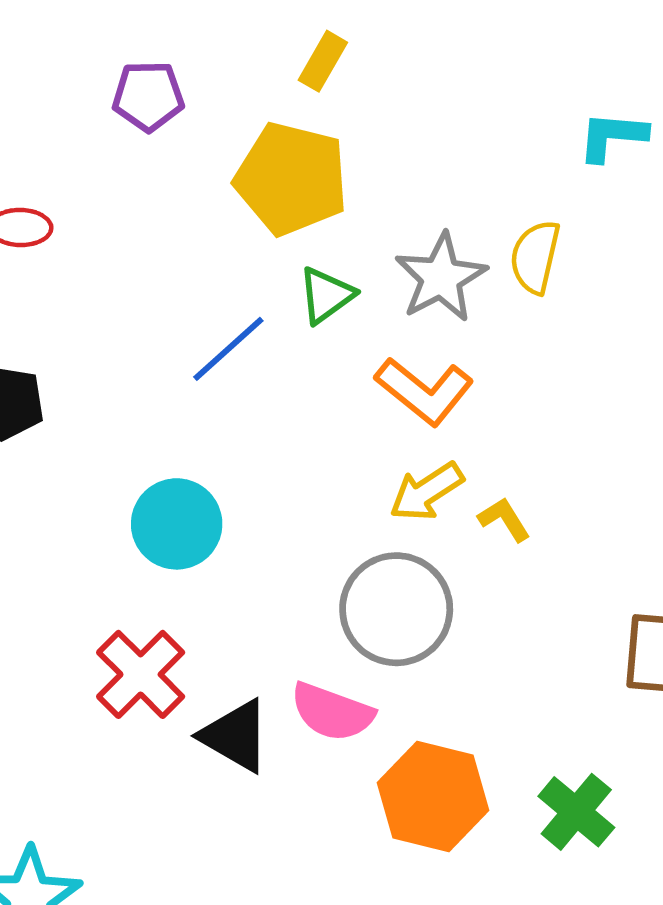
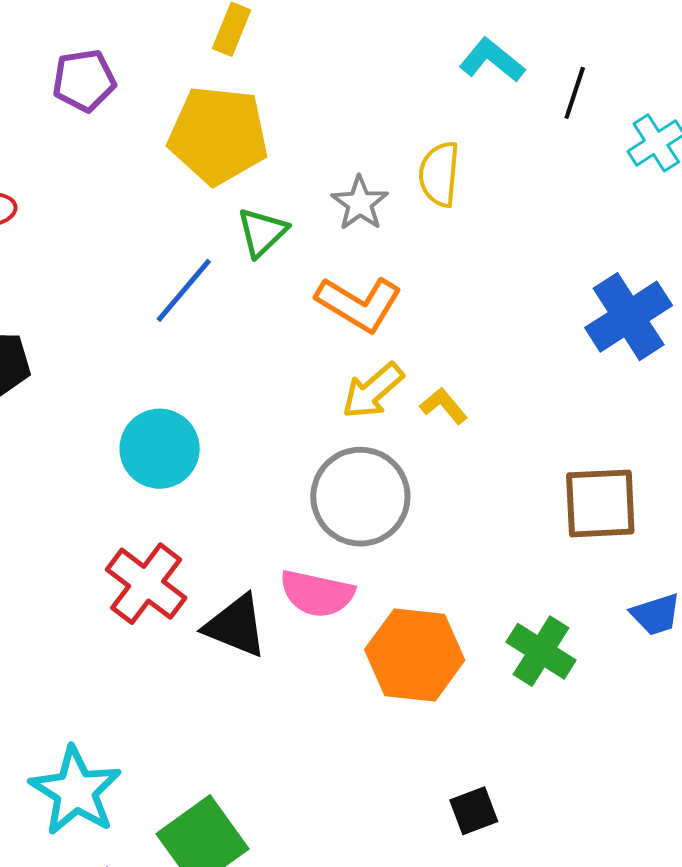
cyan L-shape: (612, 136) -> (492, 60), turned 42
gray star: (441, 278) -> (360, 203), size x0.7

